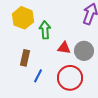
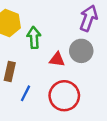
gray circle: (84, 51) -> (81, 51), moved

